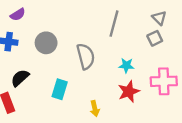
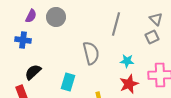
purple semicircle: (18, 15) -> (31, 16), turned -32
gray circle: (46, 43) -> (56, 17), moved

